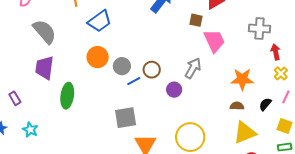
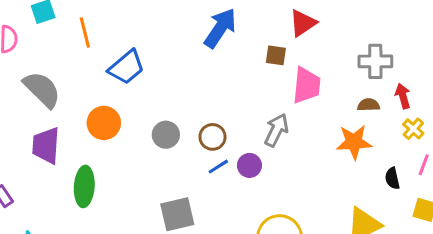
pink trapezoid: (214, 41) -> (307, 85), turned 35
orange circle: (98, 57) -> (104, 123), moved
blue line: (134, 81) -> (218, 167), moved
black semicircle: (265, 104) -> (392, 178), turned -48
brown semicircle: (237, 106) -> (369, 105), moved

